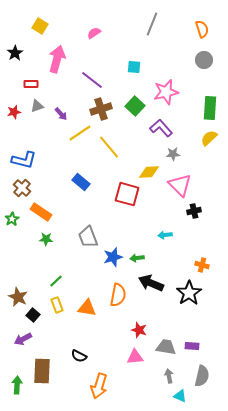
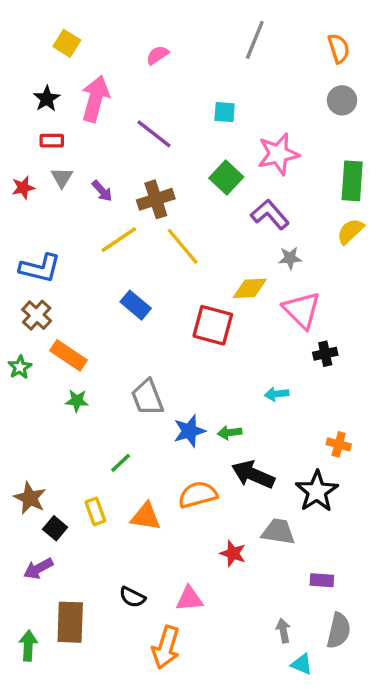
black star: (15, 53) -> (47, 99), moved
gray triangle: (37, 106) -> (62, 178), turned -40
brown cross: (101, 109) -> (156, 199), moved
yellow line: (80, 133) -> (119, 240), moved
green line: (56, 281) -> (121, 463), moved
orange semicircle: (118, 295) -> (198, 495), turned -115
gray trapezoid: (166, 347) -> (278, 532), moved
pink triangle: (135, 357) -> (189, 599), moved

